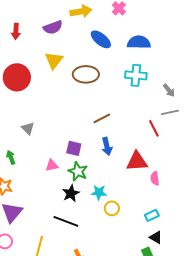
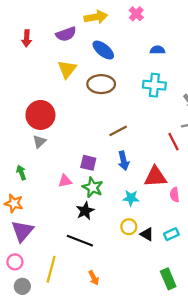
blue ellipse: (101, 39) -> (103, 50), moved
blue semicircle: (139, 42) -> (158, 50), size x0.6
red circle: (17, 77) -> (40, 115), moved
gray triangle: (28, 128) -> (39, 142), turned 32
cyan star: (99, 192) -> (131, 198), moved
black triangle: (156, 237) -> (147, 234), moved

